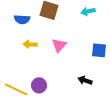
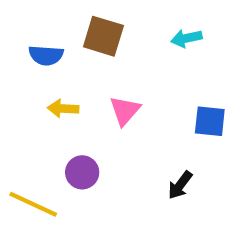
black arrow: (85, 80) -> (180, 185), turned -72
purple circle: (39, 85) -> (82, 172), moved

